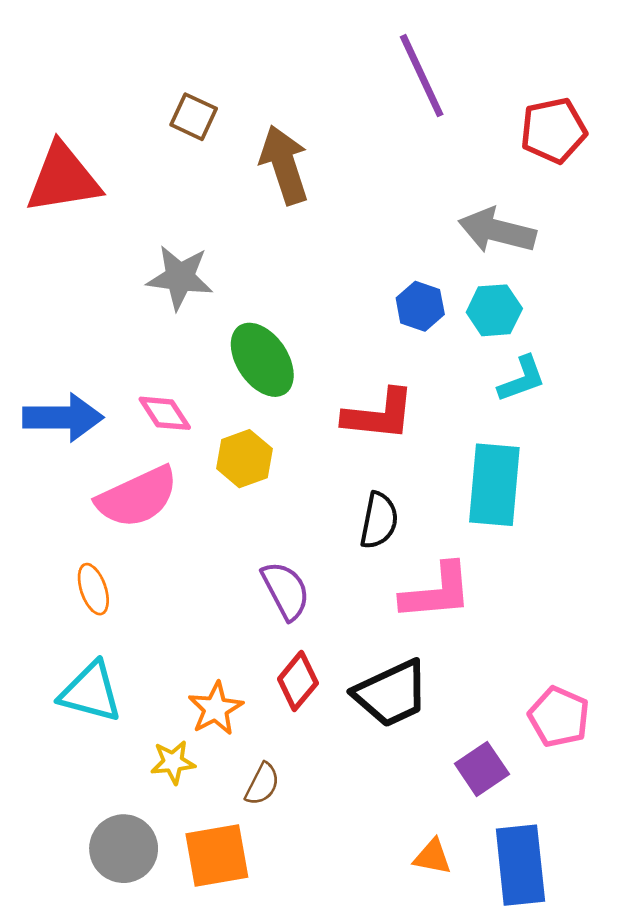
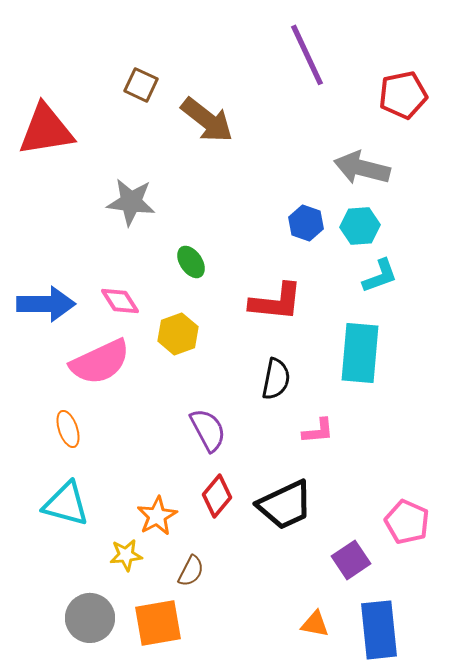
brown arrow: (284, 165) -> (207, 120), turned 146
green ellipse: (262, 360) -> (191, 262), size x0.6
pink L-shape: (437, 592) -> (318, 431), size x0.6

